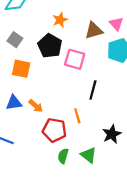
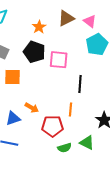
brown triangle: (94, 30) -> (66, 18), moved
blue triangle: (14, 103) -> (13, 118), moved
orange line: (77, 116) -> (70, 110), turned 32
green semicircle: (63, 156) -> (64, 148), turned -112

